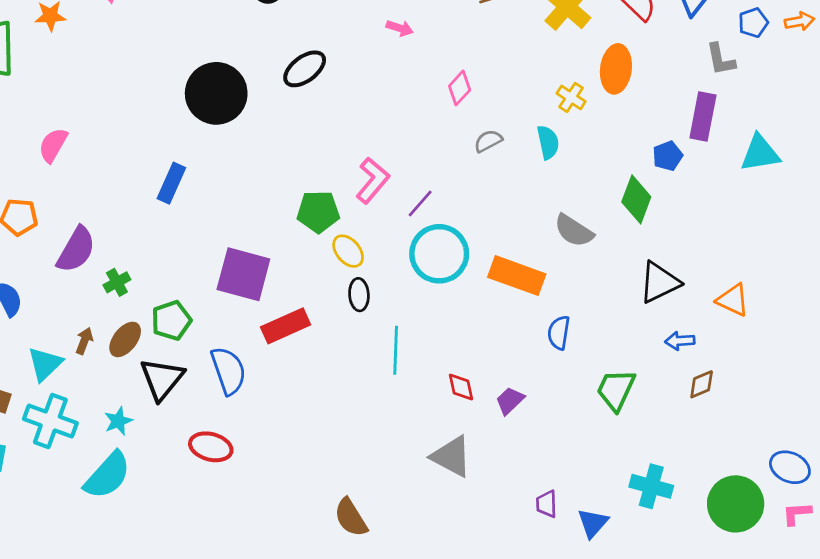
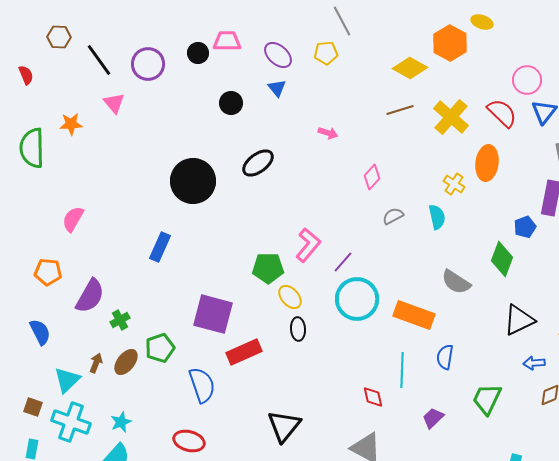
cyan line: (396, 350) -> (402, 370), moved
black triangle: (162, 379) -> (284, 426), moved
purple trapezoid: (510, 401) -> (433, 418), moved

